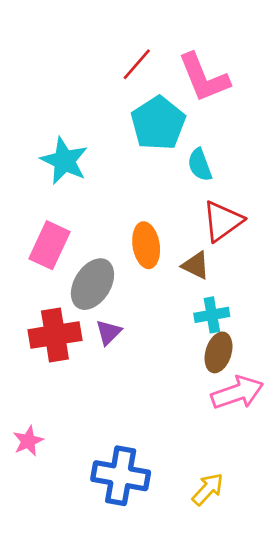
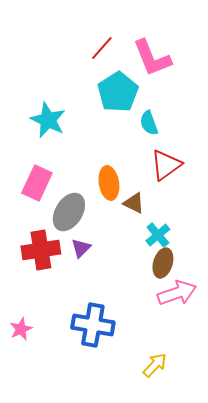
brown triangle: (196, 265) -> (134, 203), moved
cyan cross: (212, 315) -> (158, 235), turned -30
blue cross: (121, 476) -> (93, 325), moved

